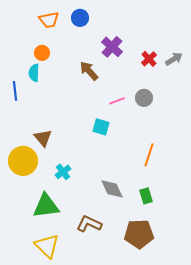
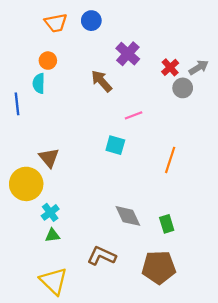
gray circle: (144, 98) -> (183, 88), moved
orange line: (149, 155) -> (170, 160), moved
cyan cross: (63, 172) -> (50, 212), moved
green triangle: (46, 206) -> (52, 235), size x0.5

